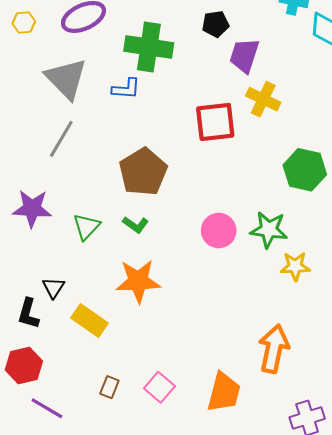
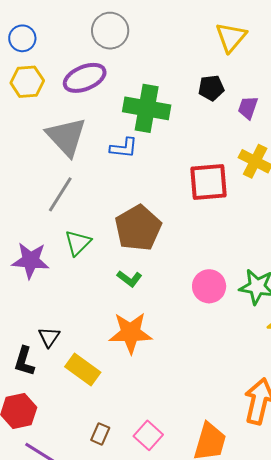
yellow hexagon: (24, 23) -> (27, 82), size x1.5
purple trapezoid: (244, 56) -> (248, 108), moved, size x0.7
green triangle: (86, 227) -> (78, 243), moved

